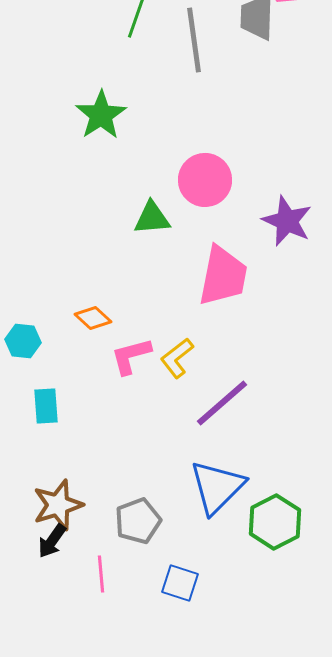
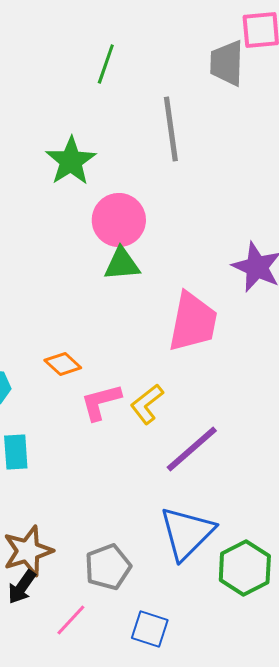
gray line: (194, 40) -> (171, 129), moved
pink circle: (205, 180) -> (119, 220), moved
pink line: (101, 574) -> (71, 620), turned 48

